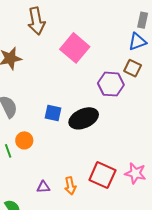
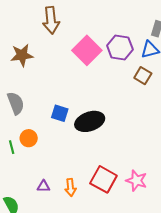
purple hexagon: (111, 84) -> (120, 48), moved

